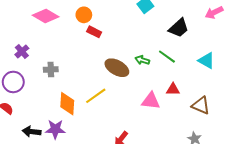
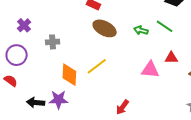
brown ellipse: (117, 68) -> (105, 28), moved

